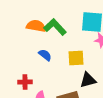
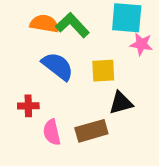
blue semicircle: (45, 55) -> (58, 66), size x1.6

